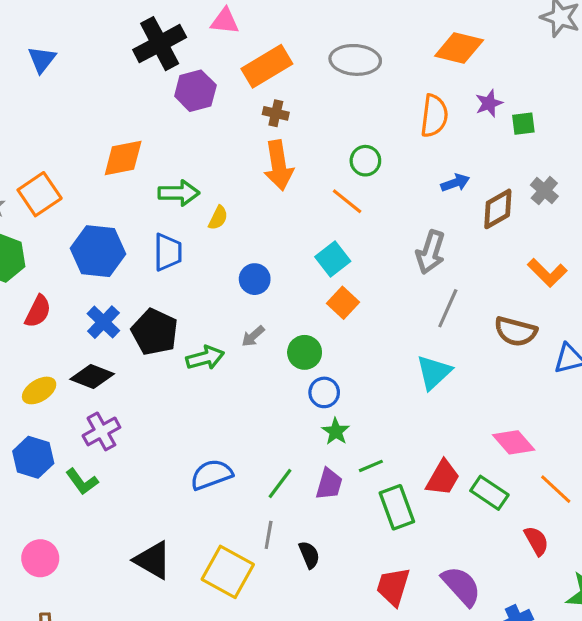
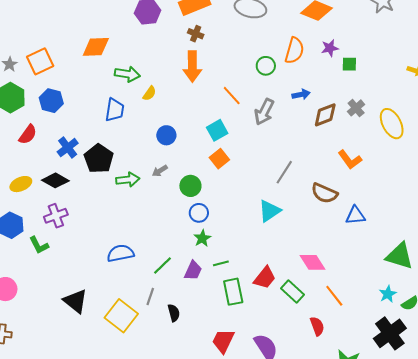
green circle: (365, 161) -> (266, 66), moved
blue hexagon: (98, 251) -> (51, 101), moved, size x0.7
gray arrow: (431, 252) -> (264, 112), moved

